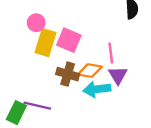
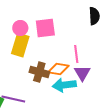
pink circle: (36, 23) -> (20, 28), moved
pink square: (69, 40) -> (45, 28), moved, turned -30

